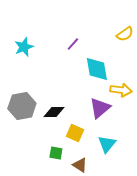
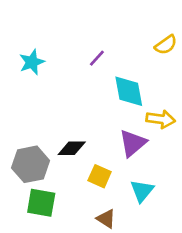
gray hexagon: (22, 106) -> (31, 164), moved
green square: (56, 153) -> (41, 203), moved, size x1.6

